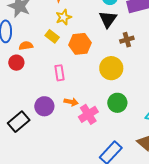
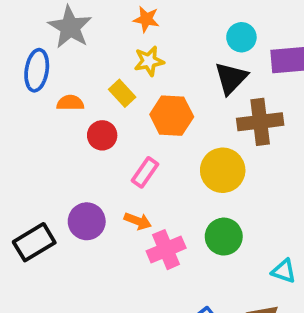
brown cross: (127, 40) -> (260, 122), size x1.6
red circle: (16, 63) -> (102, 135), moved
pink rectangle: (59, 73) -> (145, 172), moved, turned 35

